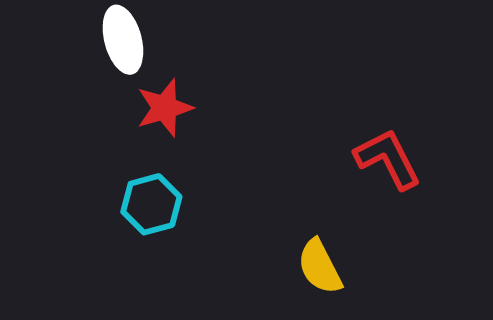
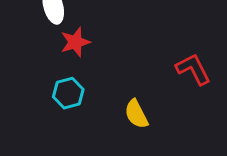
yellow semicircle: (320, 267) -> (136, 114), moved

